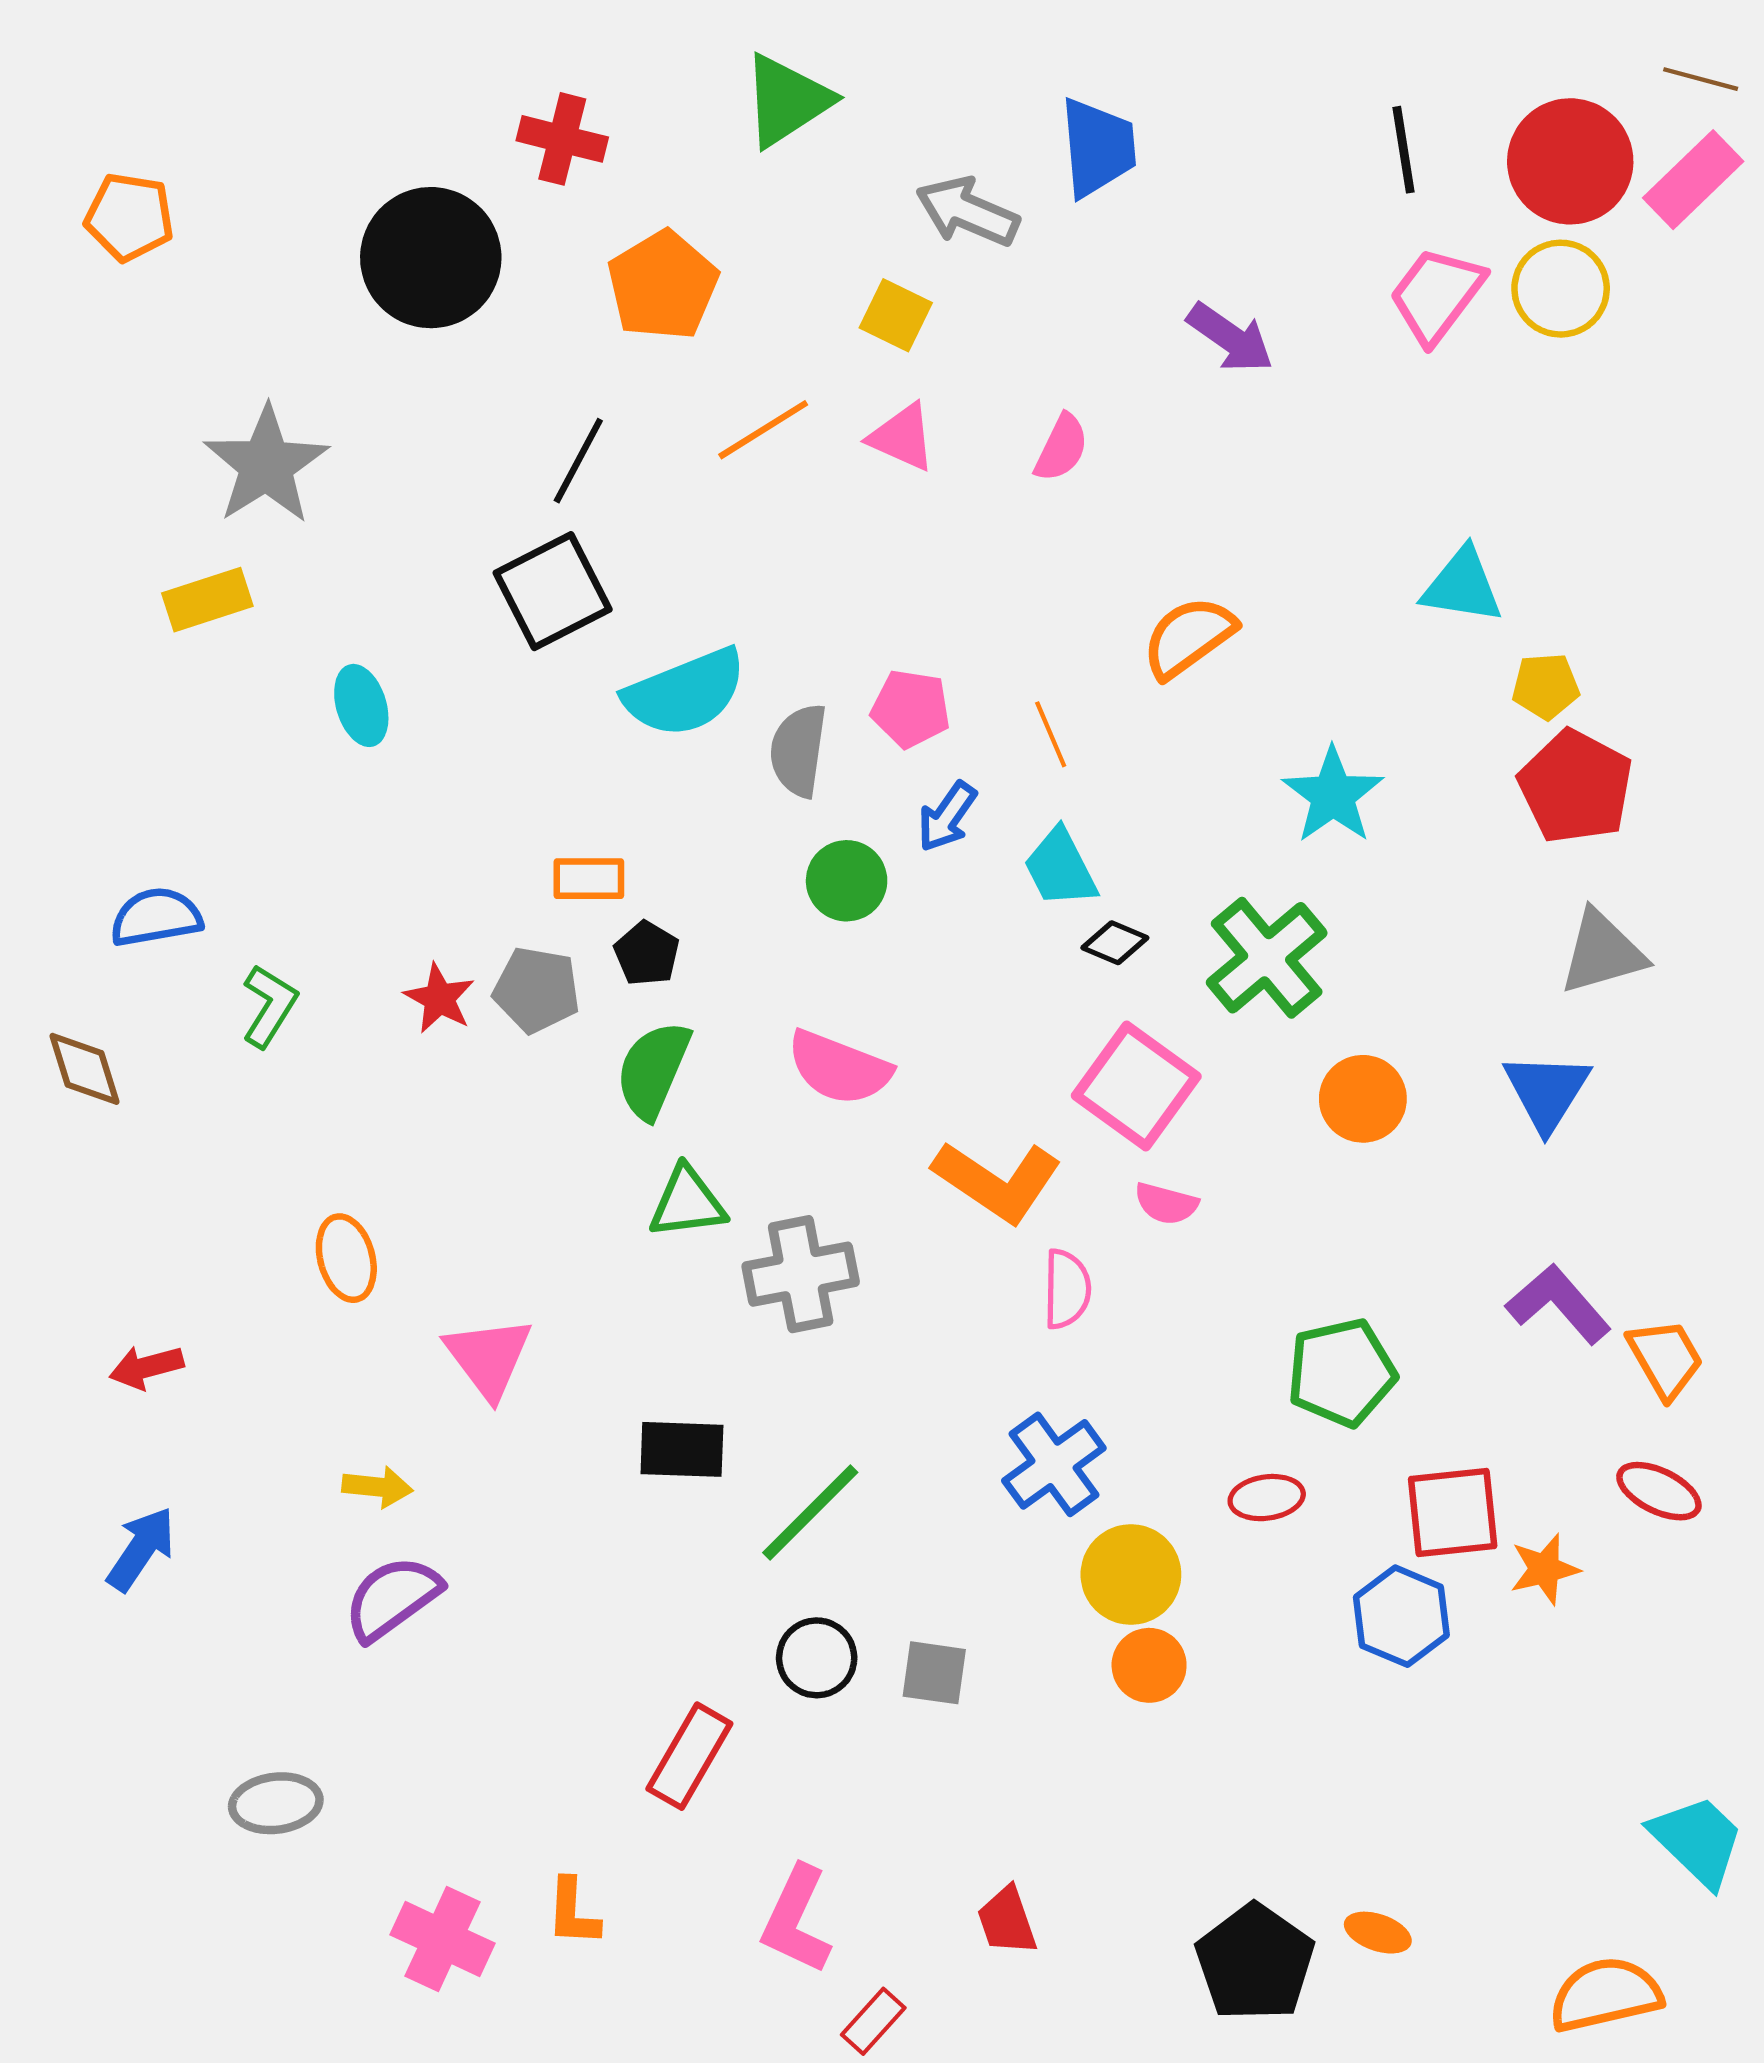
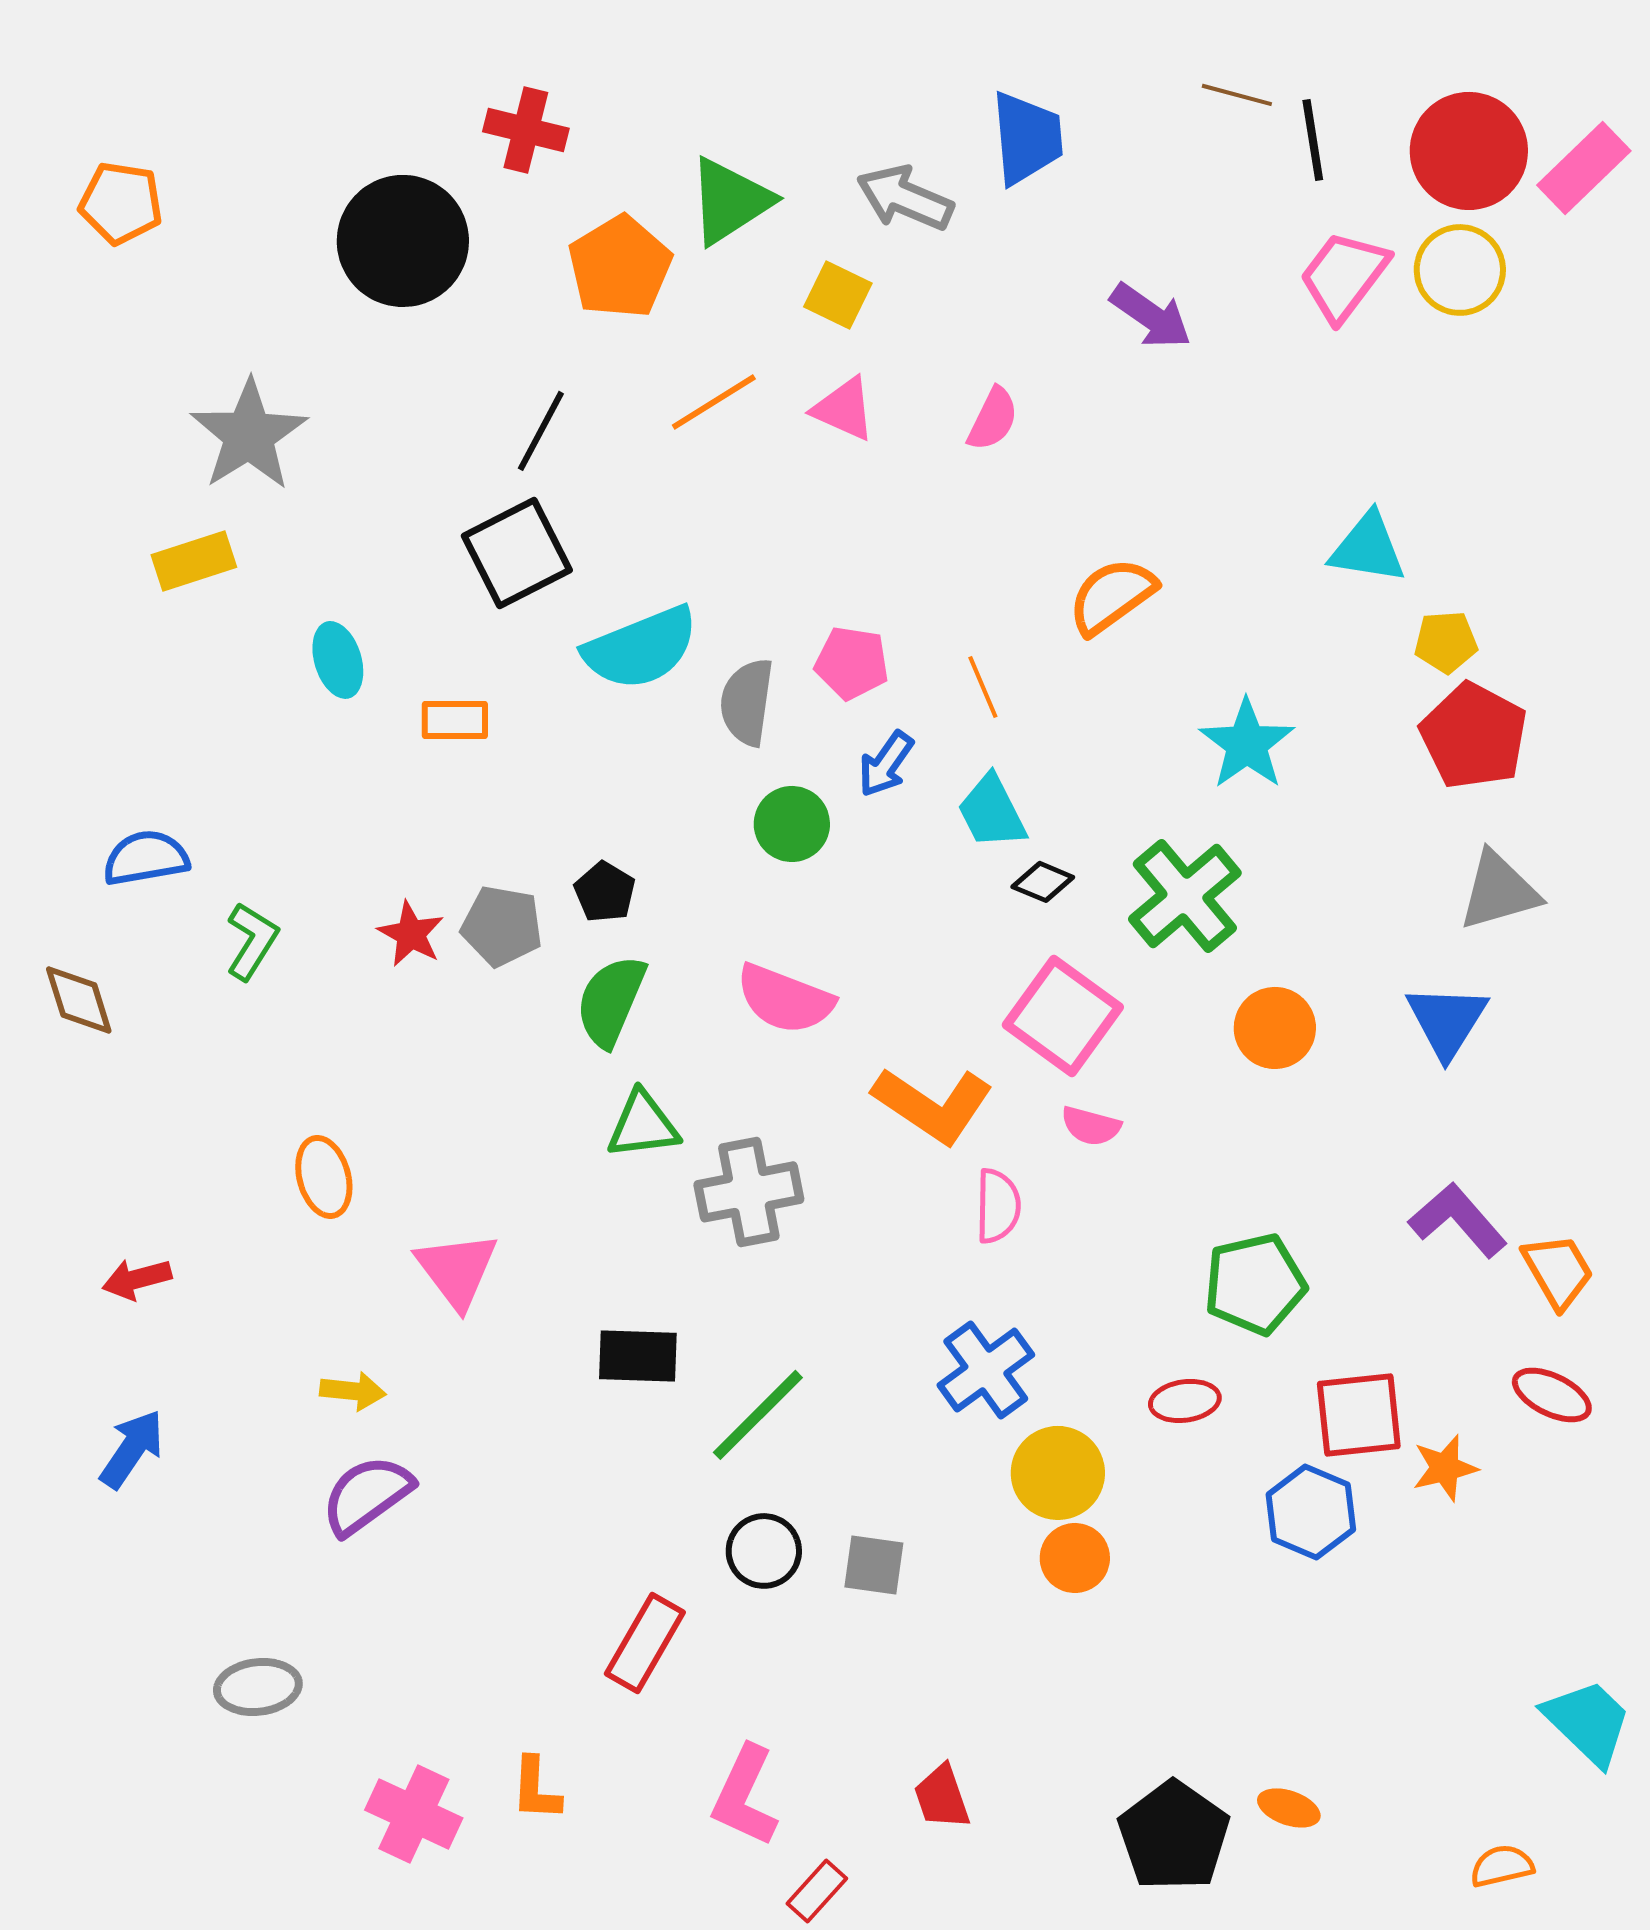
brown line: (1701, 79) -> (1237, 95), moved
green triangle: (787, 100) -> (730, 201), moved
orange rectangle: (589, 879) -> (455, 720), moved
orange semicircle: (1605, 1995) -> (1502, 1866), size x0.6

